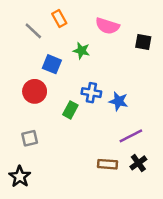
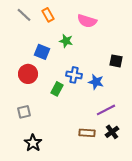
gray line: (33, 31) -> (24, 15), moved
black square: (143, 42) -> (116, 61), moved
black star: (20, 177) -> (33, 143), moved

